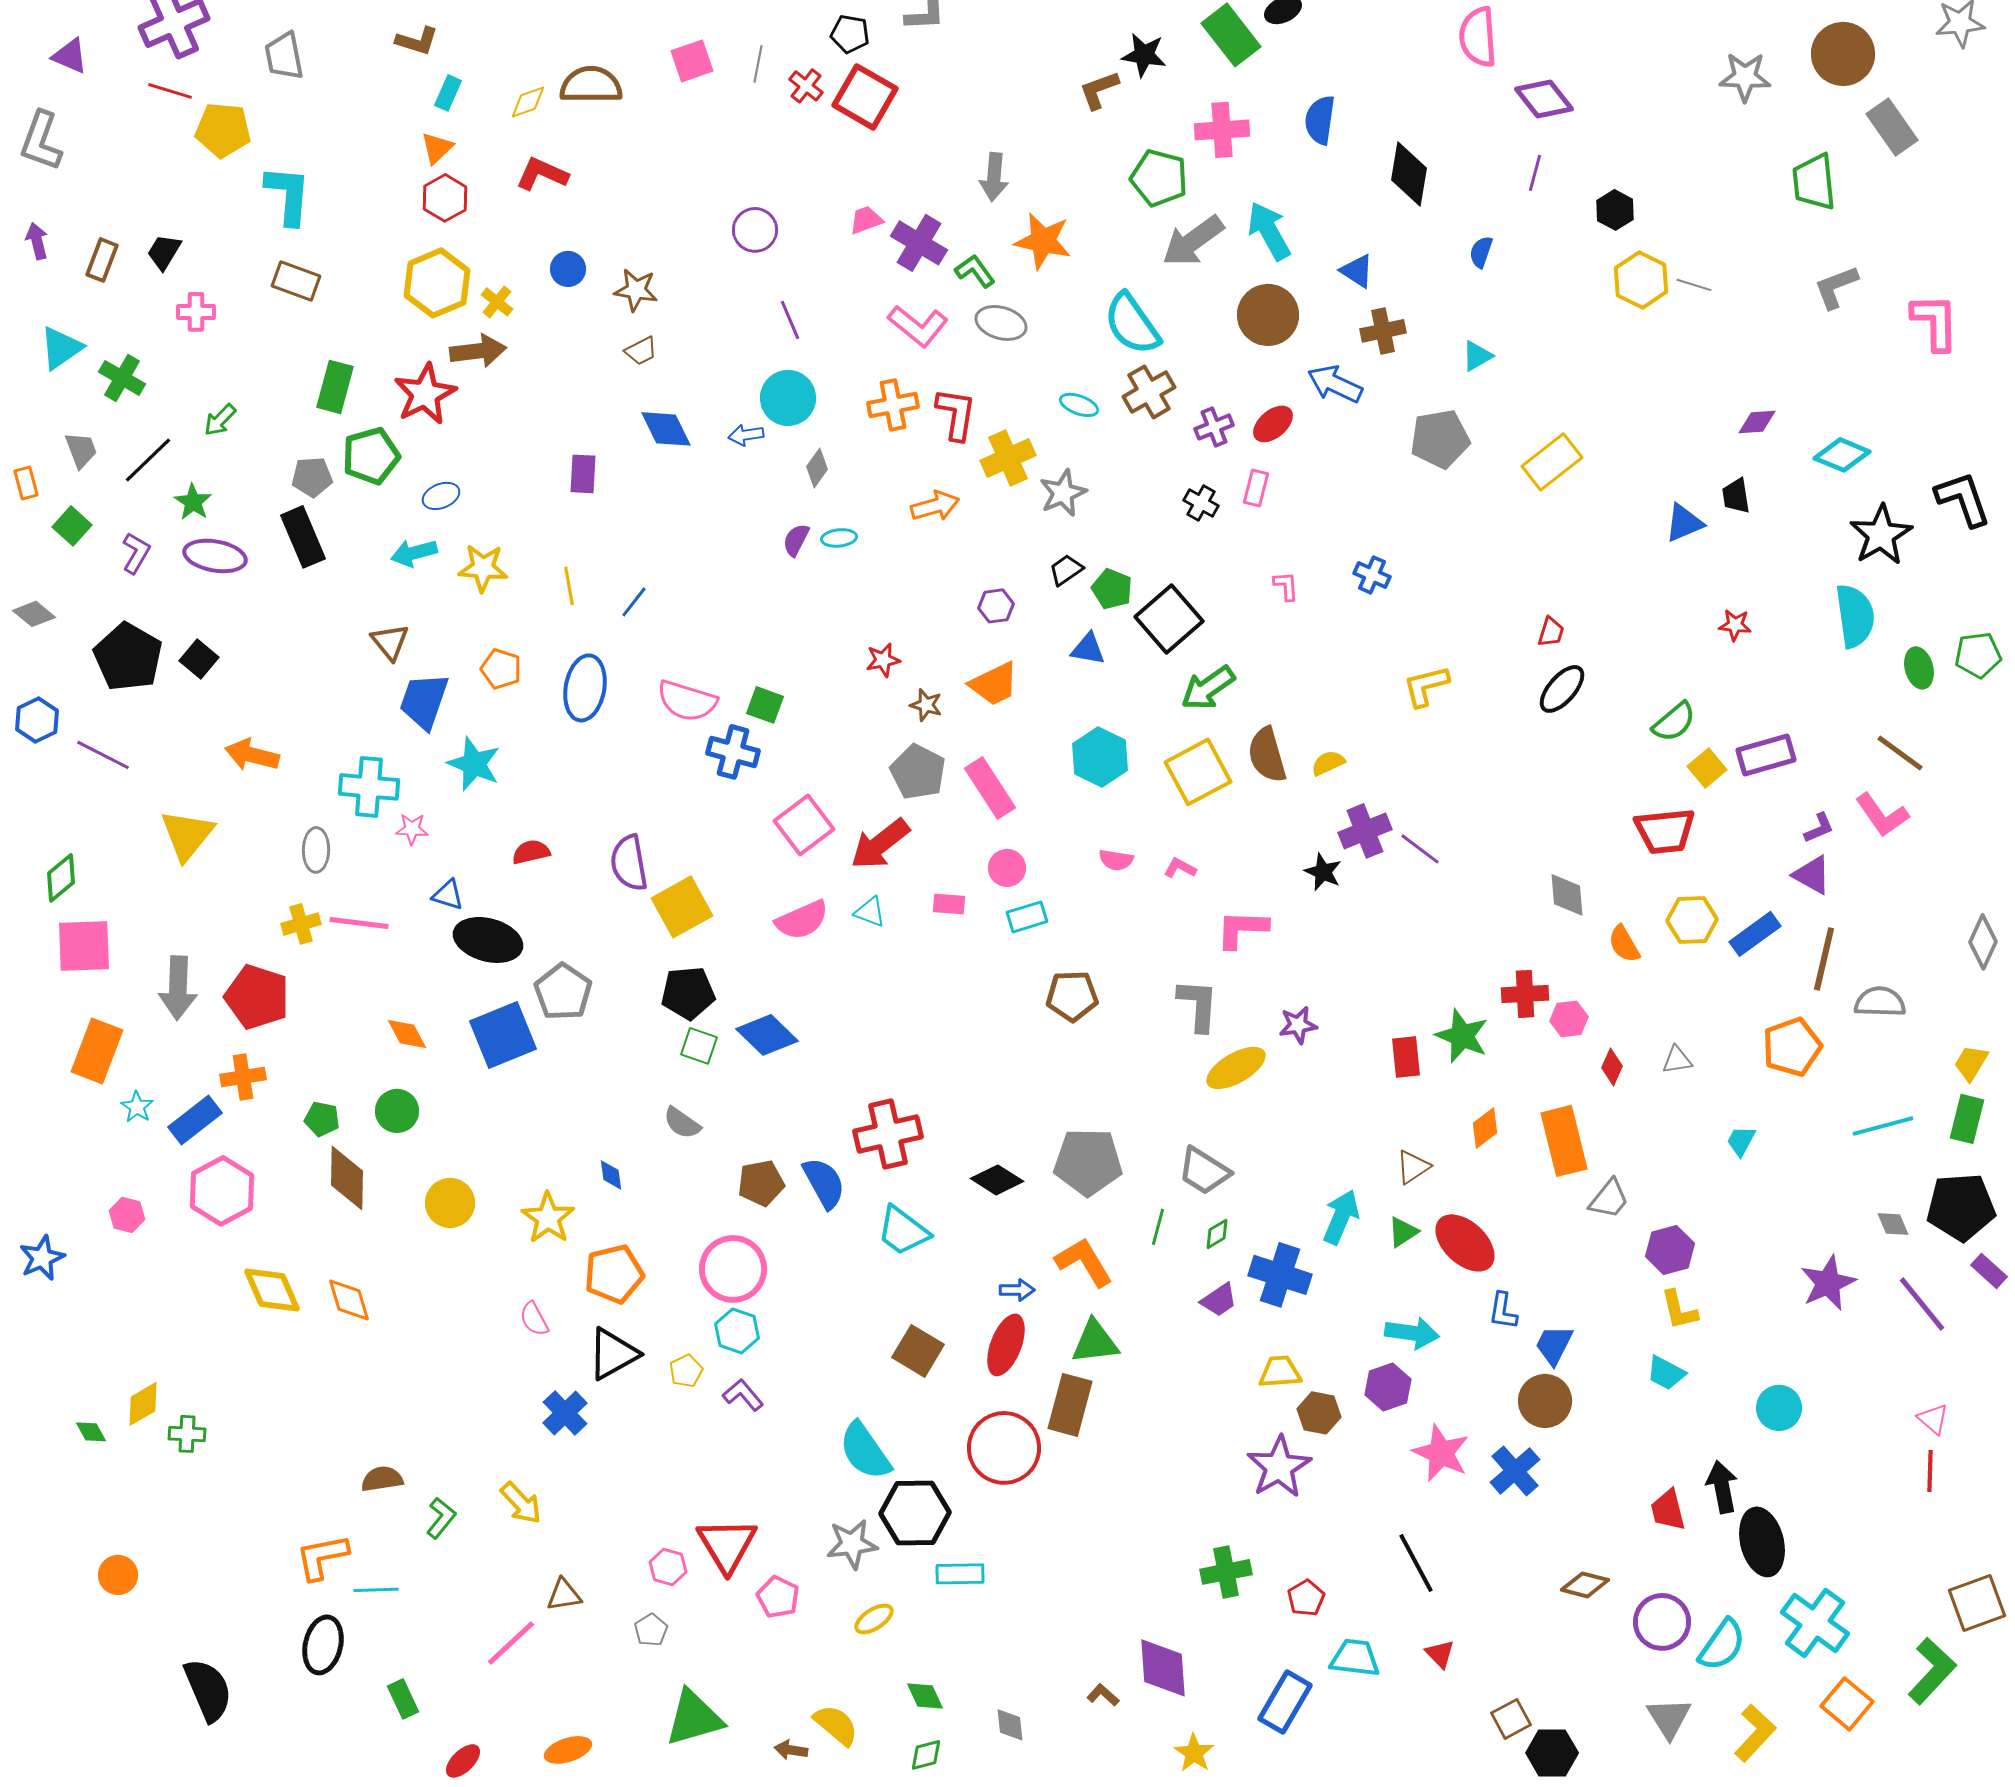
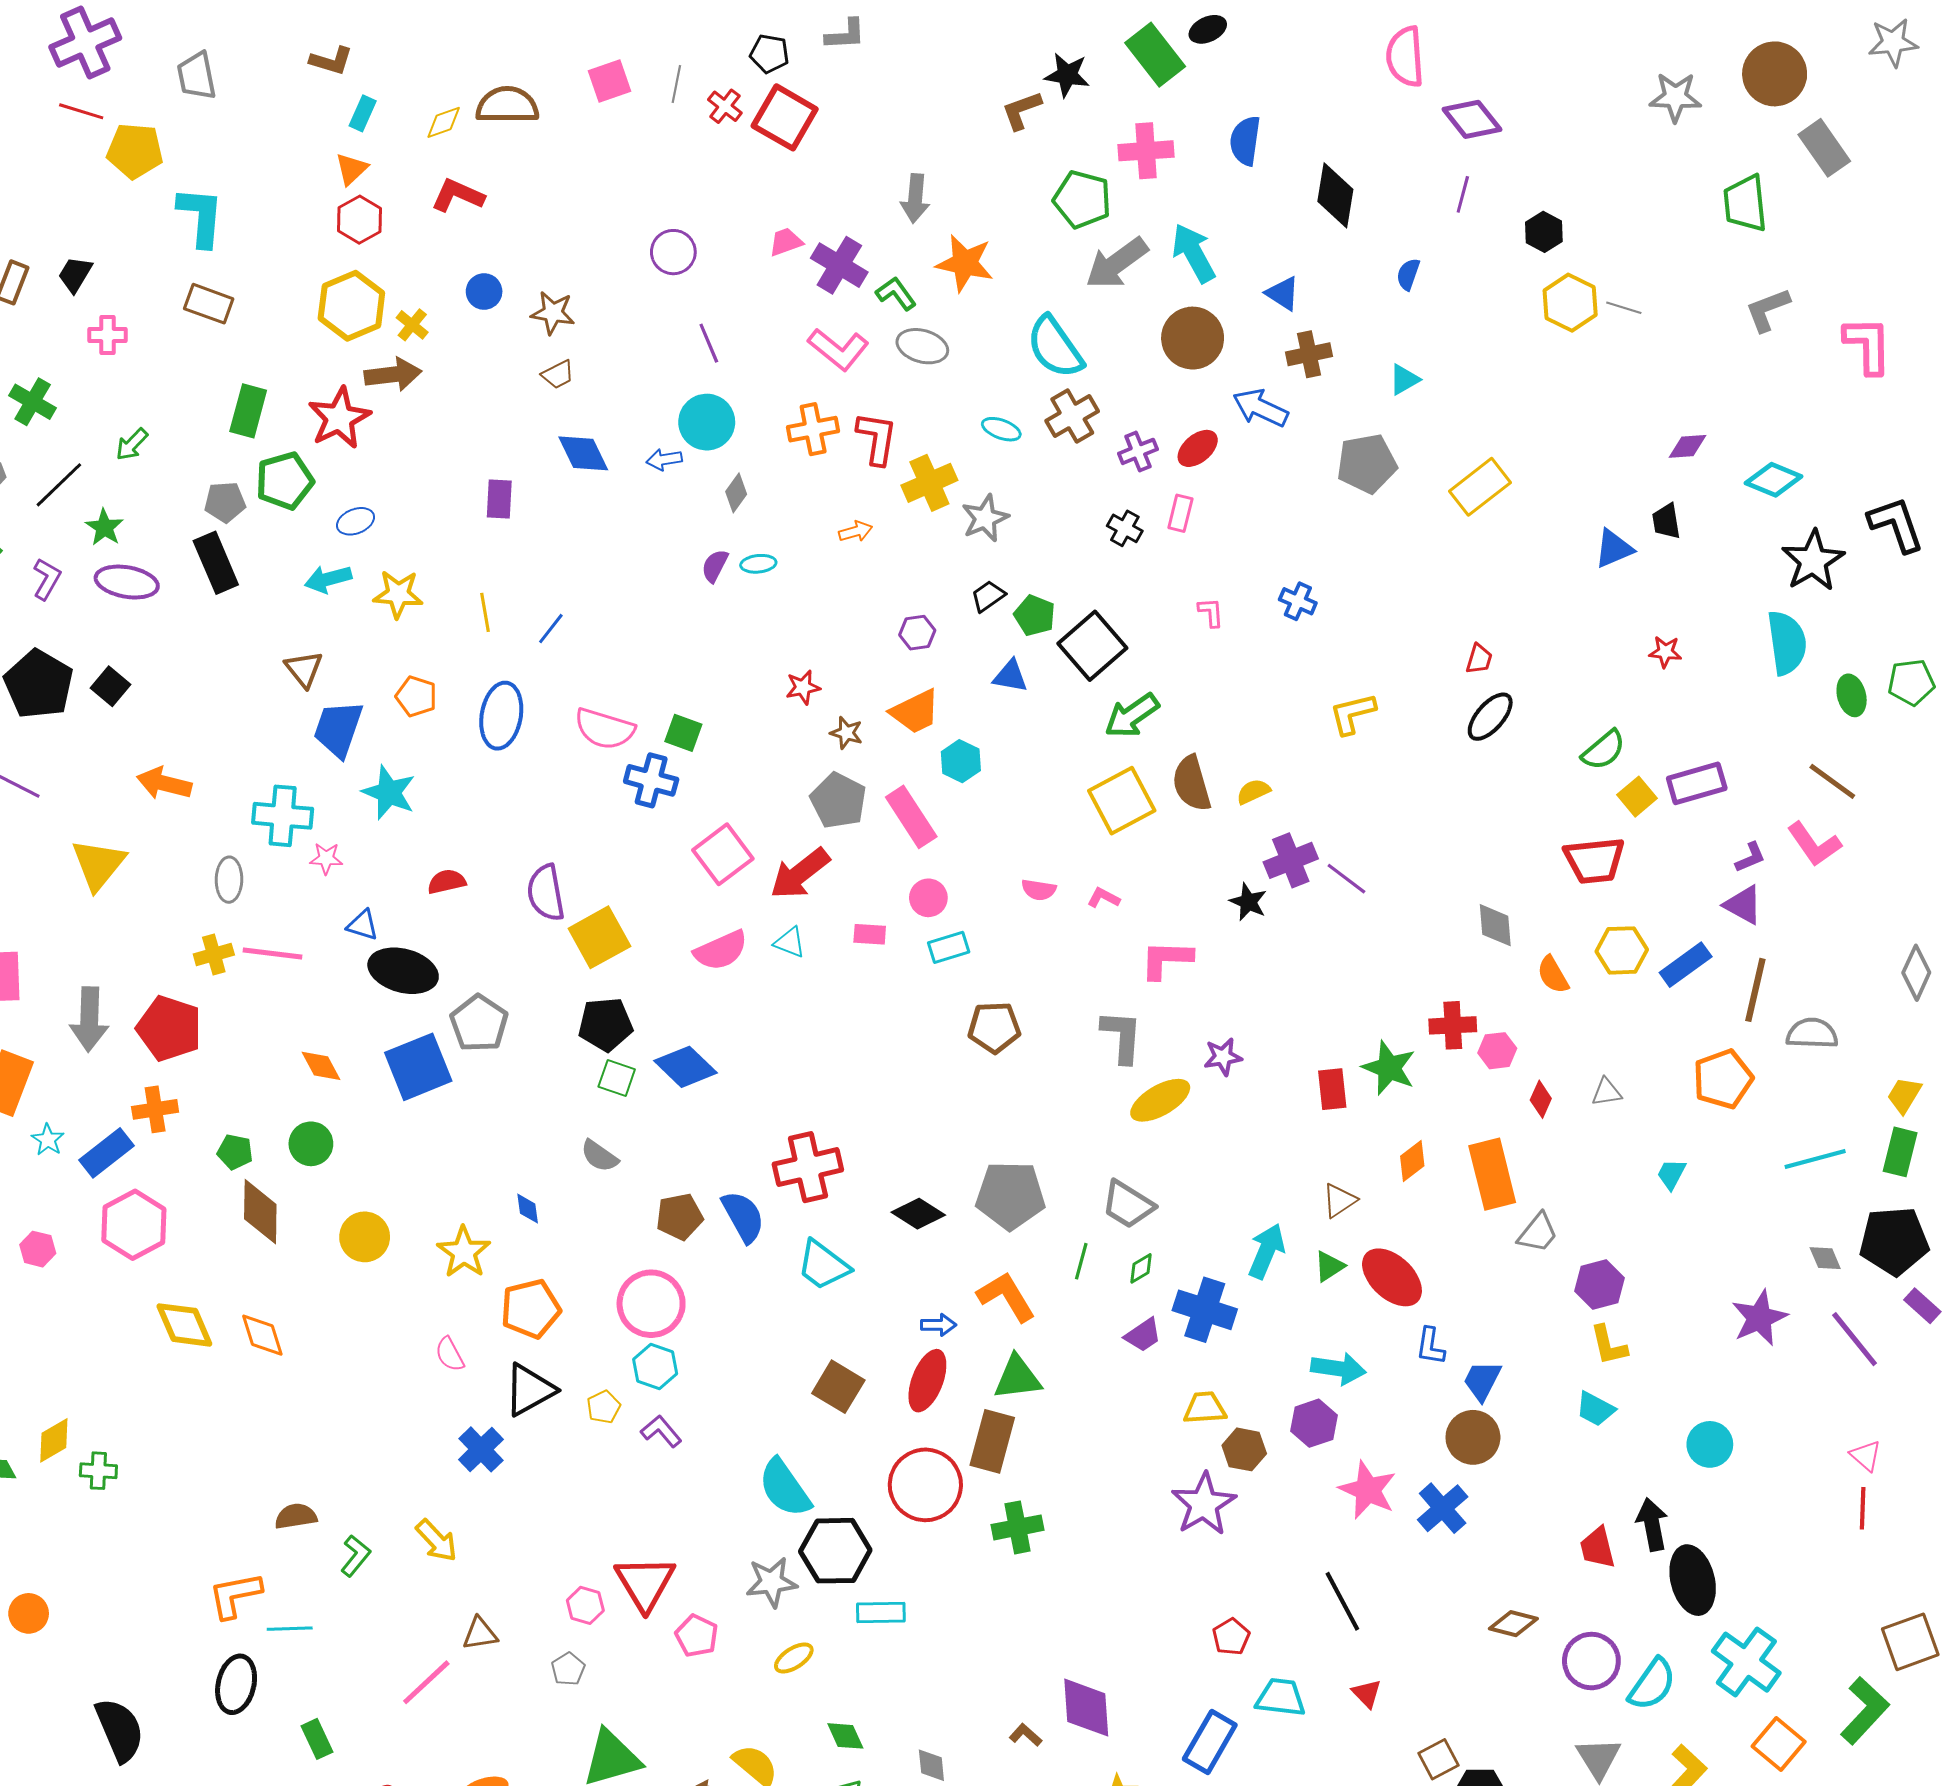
orange arrow: (935, 506) -> (856, 531), size x0.7
cyan hexagon: (1100, 757) -> (961, 761), moved, size x0.7
green cross: (1226, 1572) -> (1017, 1527), moved

